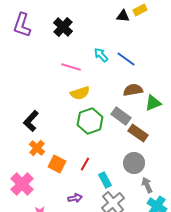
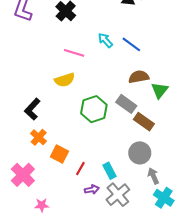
yellow semicircle: (80, 93) -> (65, 80), moved
green triangle: (153, 103) -> (160, 90), turned -30
red line: (85, 164) -> (80, 169), moved
purple arrow: (75, 198) -> (92, 189), moved

